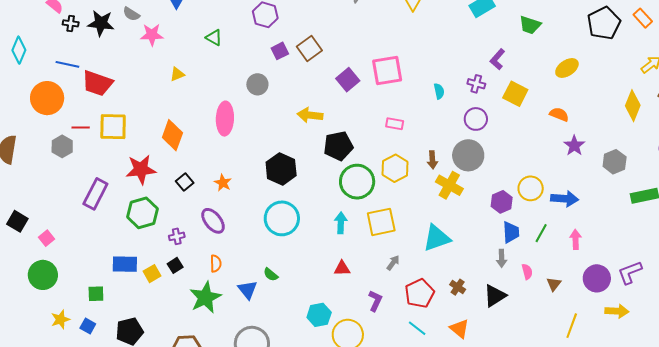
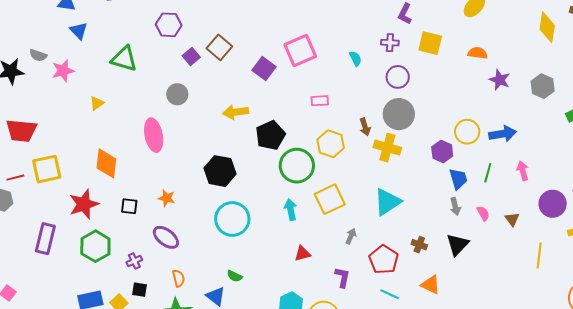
green triangle: (214, 38) -> (124, 59), size x1.6
black square: (185, 182) -> (129, 206), turned -30
black square: (175, 265) -> (139, 290), turned -35

